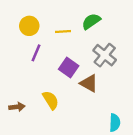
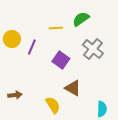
yellow circle: (29, 26) -> (12, 39), moved
brown triangle: (89, 83) -> (73, 88), moved
yellow semicircle: (51, 100) -> (53, 105), moved

